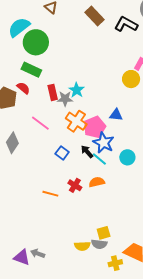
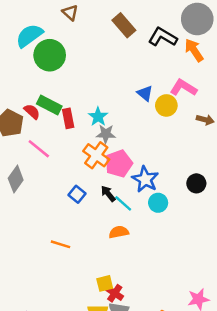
green rectangle: (31, 70) -> (49, 105), moved
gray star: (65, 99) -> (106, 134), moved
blue triangle: (116, 115) -> (145, 93), moved, turned 32
pink line: (40, 123) -> (39, 149), moved
blue star: (104, 143) -> (145, 179), moved
red cross: (75, 185) -> (115, 293), moved
yellow square: (104, 233) -> (105, 283), moved

